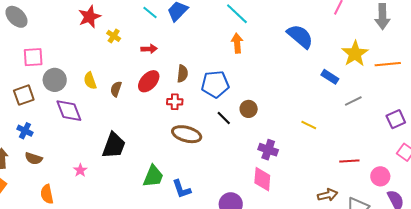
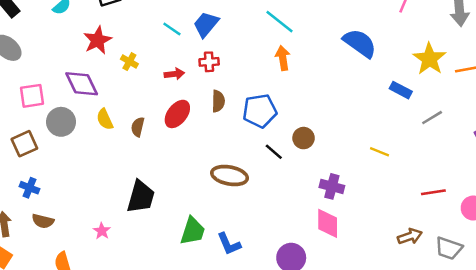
red cross: (175, 102) -> (209, 62), moved
purple diamond: (69, 111) -> (82, 84), moved

